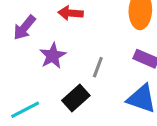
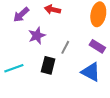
black rectangle: (76, 98) -> (48, 65), turned -42

